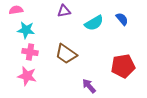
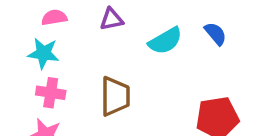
pink semicircle: (16, 10) -> (54, 17), moved
brown trapezoid: (66, 54) -> (115, 96), turned -125

